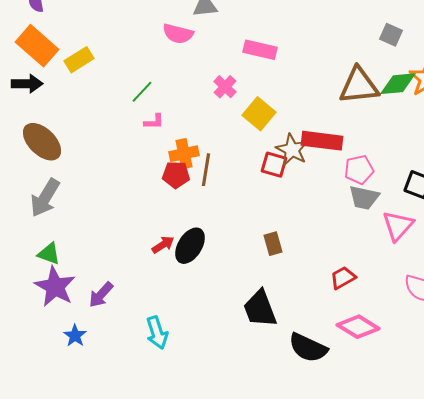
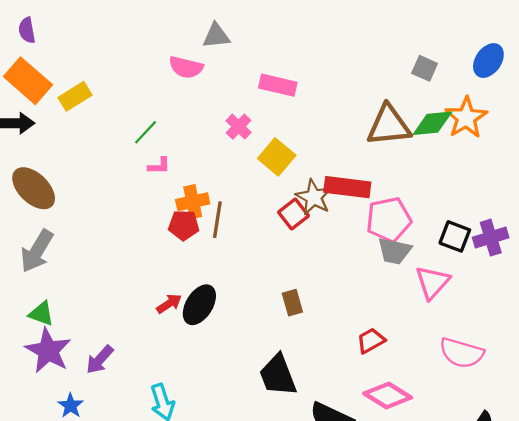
red square: (274, 165) -> (293, 214), turned 36
pink pentagon: (359, 170) -> (389, 220), size x1.4

